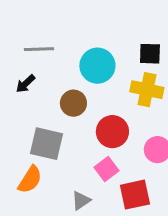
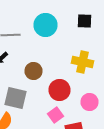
black square: (150, 54) -> (84, 21), moved
cyan circle: (97, 66) -> (46, 25), moved

